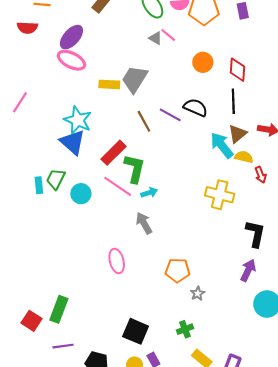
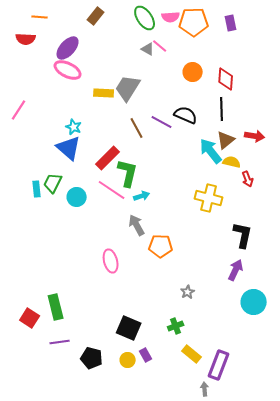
cyan star: (78, 120) -> (74, 127), size x0.6
orange pentagon: (178, 270) -> (161, 246), moved
green rectangle: (59, 309) -> (56, 307), turned -35

